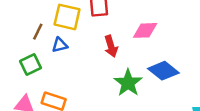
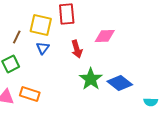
blue triangle: (60, 45) -> (43, 48), moved, turned -40
blue diamond: (163, 71) -> (120, 83), moved

